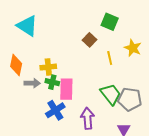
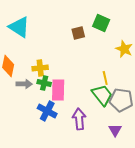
brown square: (90, 40) -> (78, 33), moved, turned 32
yellow line: (110, 58) -> (105, 78), moved
blue cross: (55, 110) -> (47, 111), turned -30

